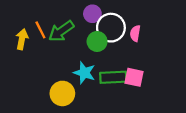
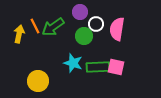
white circle: (111, 28) -> (96, 24), size x0.6
pink semicircle: (135, 33) -> (117, 29), size x1.6
yellow circle: (62, 93) -> (38, 81), moved

